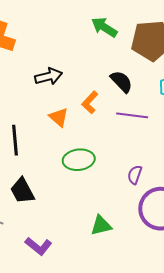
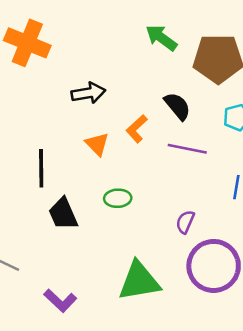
green ellipse: (79, 160) -> (118, 198), size x0.7
black trapezoid: (22, 191) -> (63, 214), moved
green triangle: (101, 225) -> (139, 281), size x1.6

